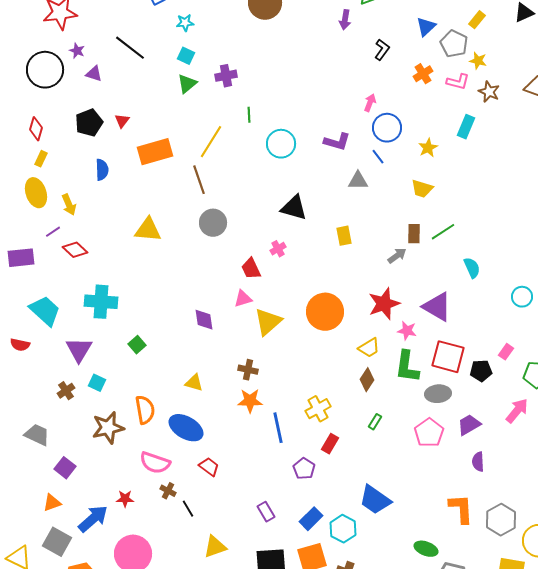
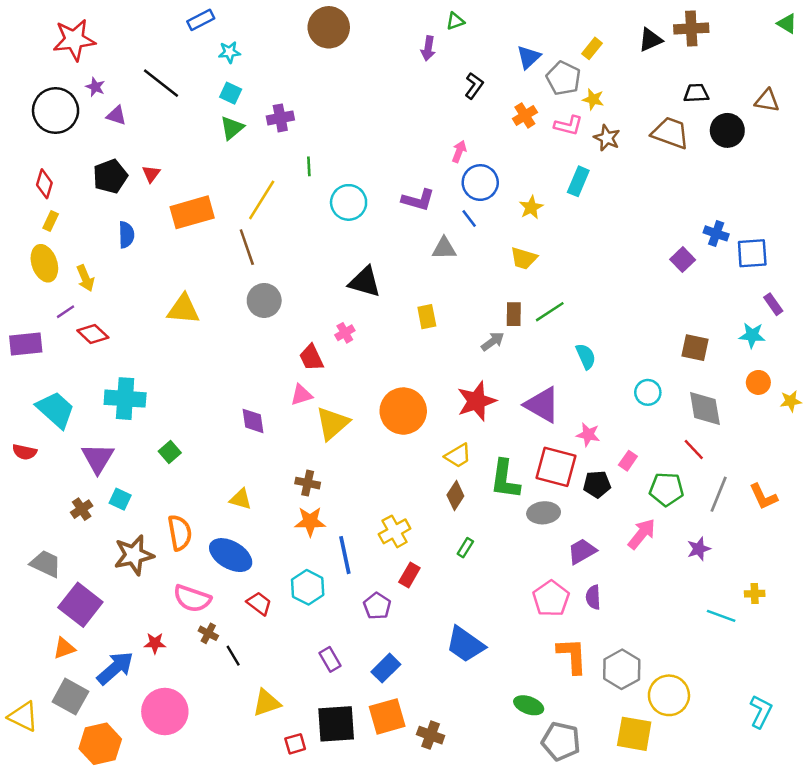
pink star: (407, 331) -> (588, 435), moved
pink pentagon: (429, 433) -> (551, 599), moved
purple square: (65, 468) -> (80, 605), size x1.6
cyan hexagon: (343, 529) -> (308, 587), moved

